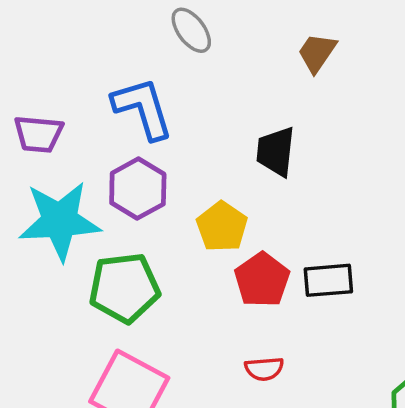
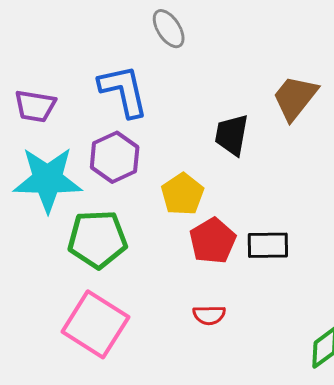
brown trapezoid: (317, 53) -> (295, 98), moved, size x1.4

